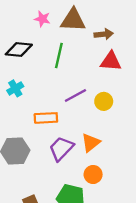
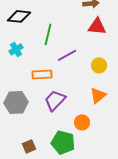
green line: (59, 55) -> (48, 34), moved
yellow circle: (104, 101) -> (99, 65), moved
orange triangle: (91, 143) -> (98, 95), moved

